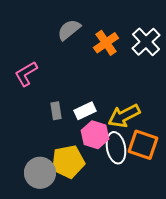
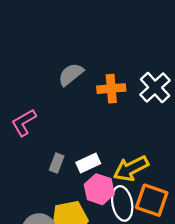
orange cross: (106, 43) -> (111, 89), turned 30
gray rectangle: (56, 111) -> (57, 163), turned 30

